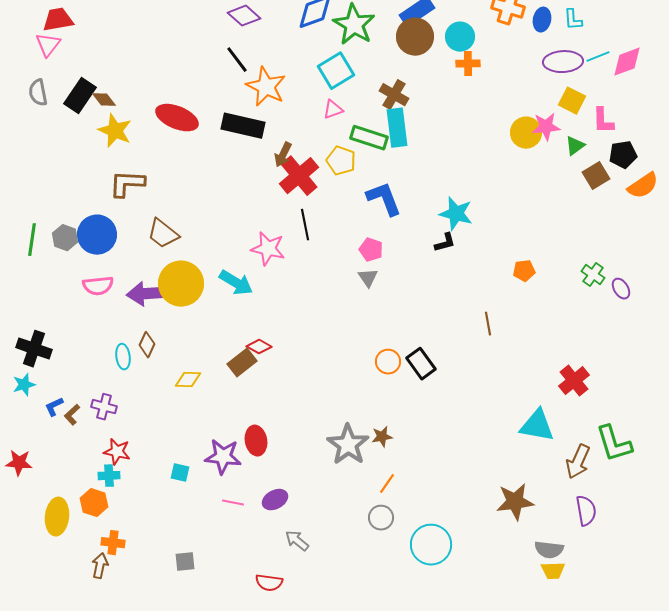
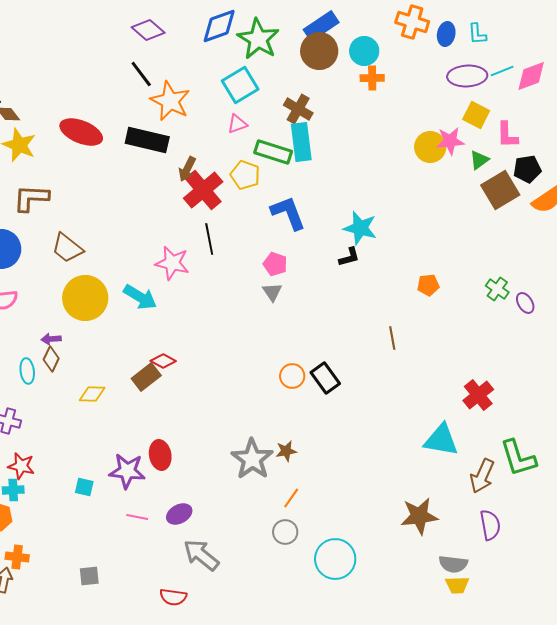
brown square: (596, 176) -> (500, 190), size x1.4
purple arrow: (147, 294) -> (51, 339), moved, size x0.5
gray arrow: (297, 541) -> (201, 555), size x1.5

